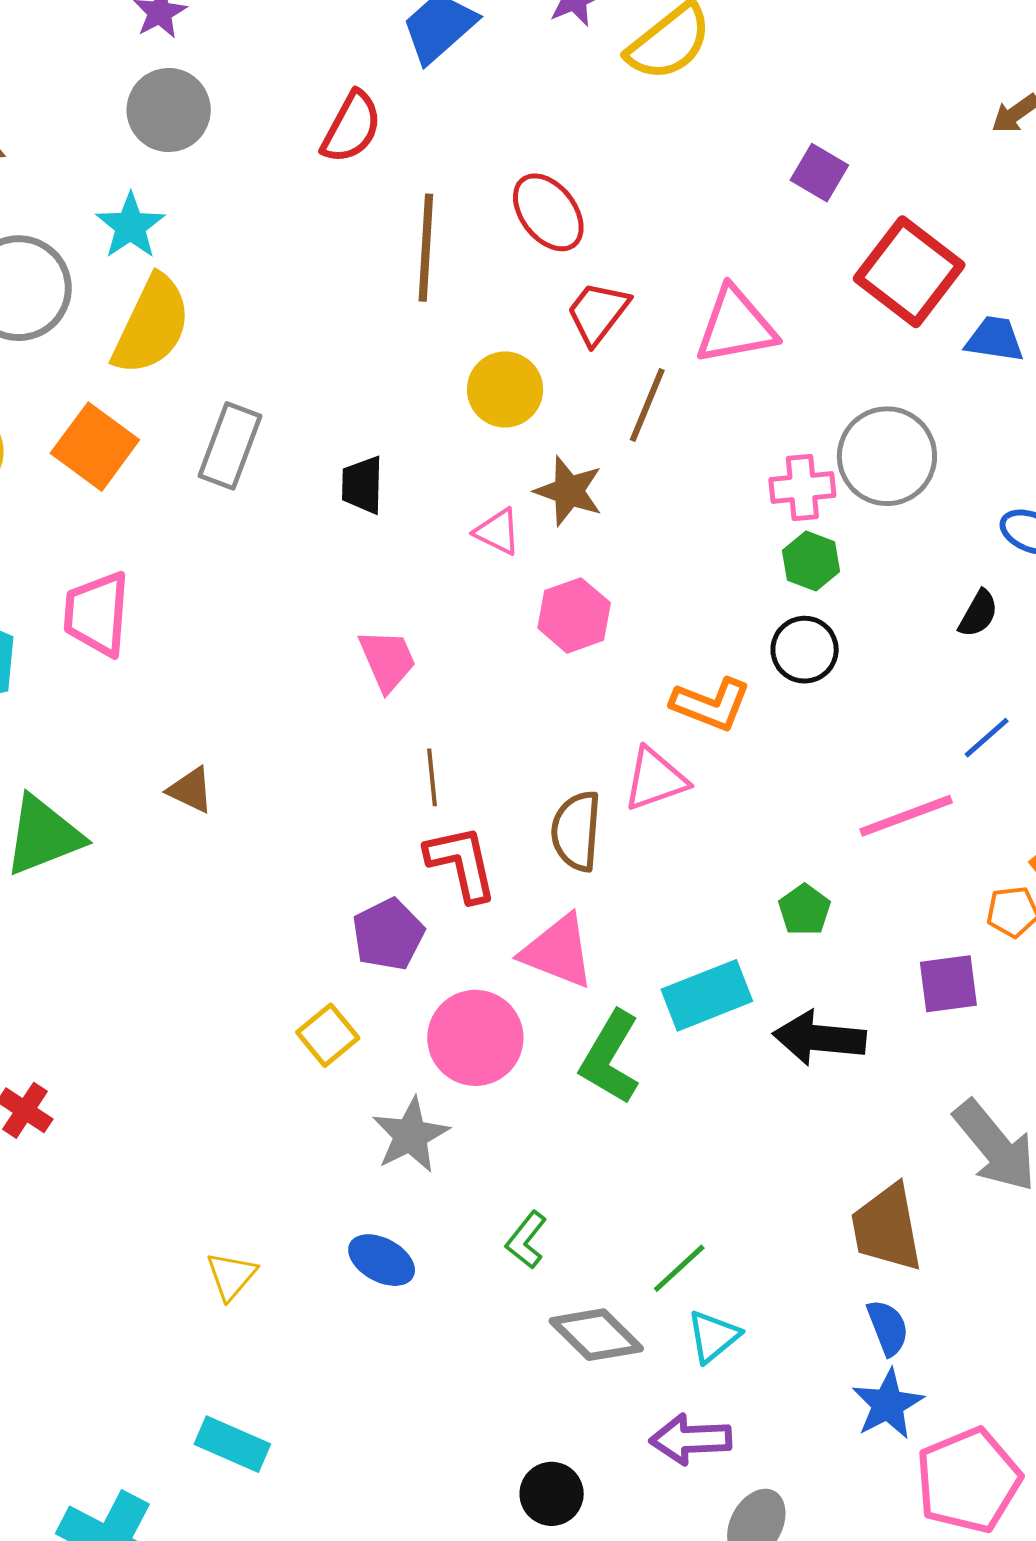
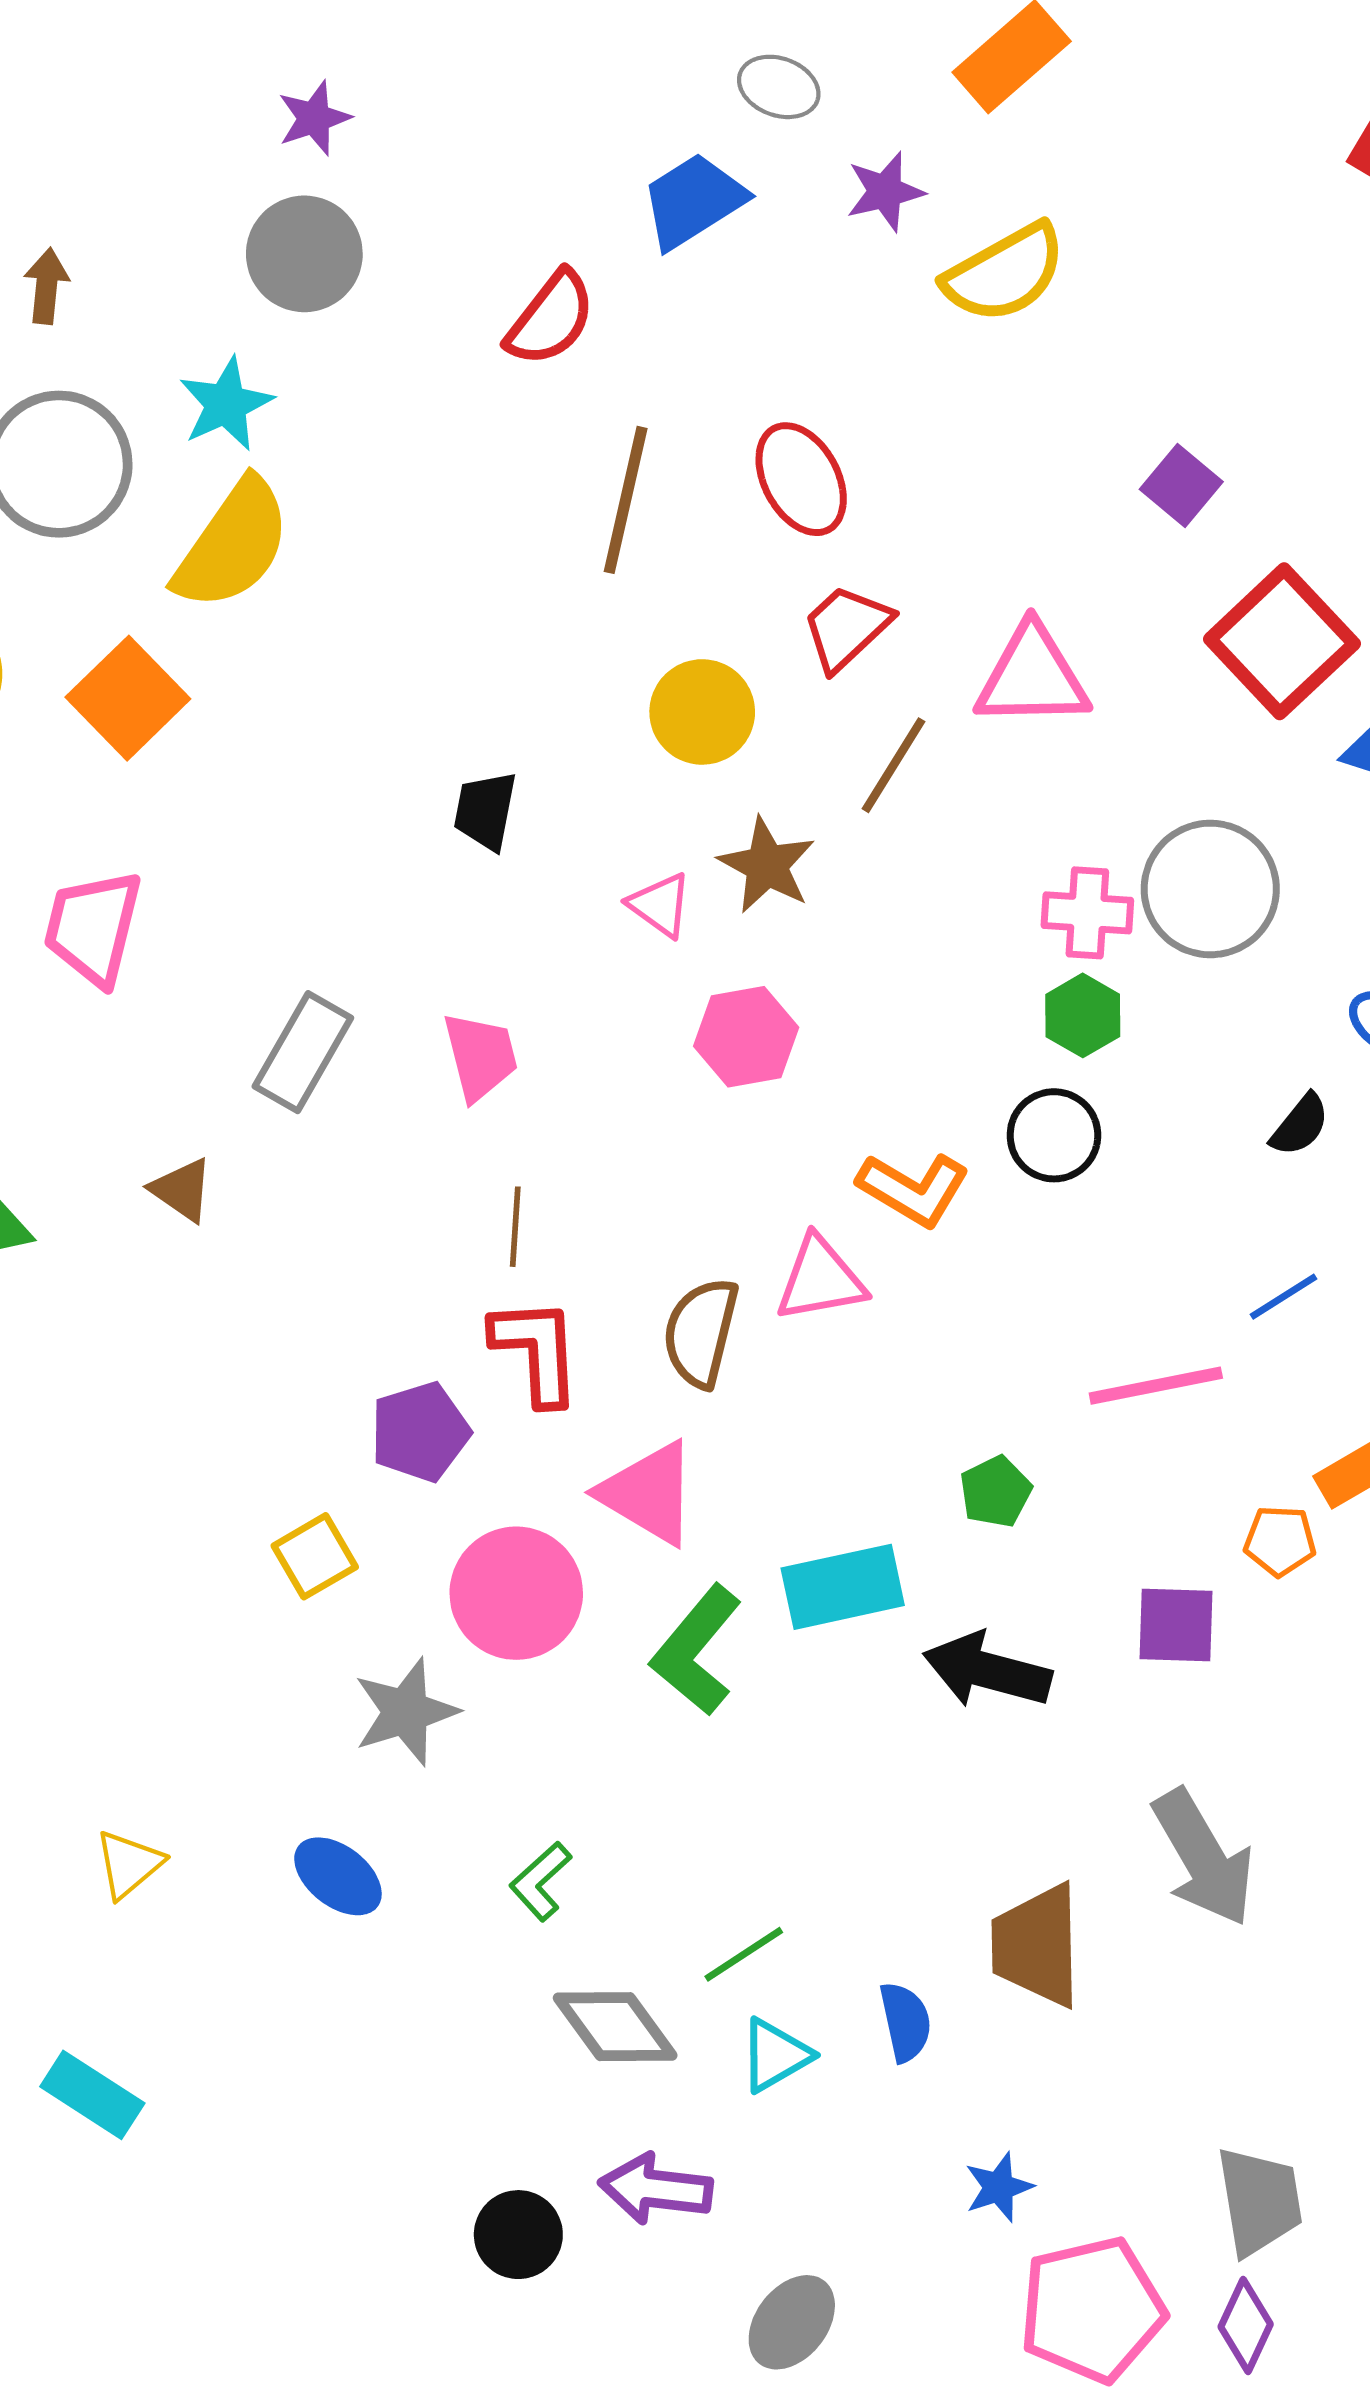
gray rectangle: (230, 446) -> (303, 1052), moved
blue semicircle: (888, 1328) -> (905, 2022), moved
blue star: (888, 1404) -> (999, 2187), size x0.7
purple arrow: (691, 1439) -> (656, 2189), moved

